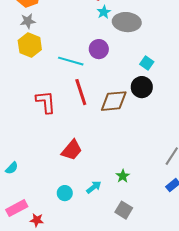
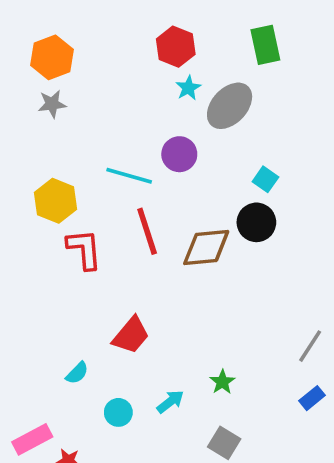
gray ellipse: (127, 22) -> (230, 106), turned -52
yellow hexagon: (30, 45) -> (56, 201), moved
cyan semicircle: (12, 168) -> (77, 373), moved

